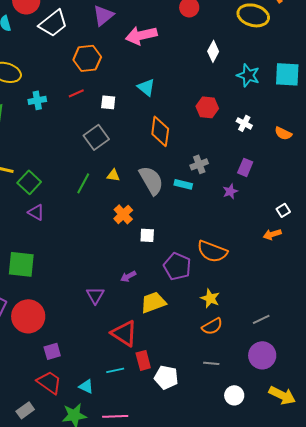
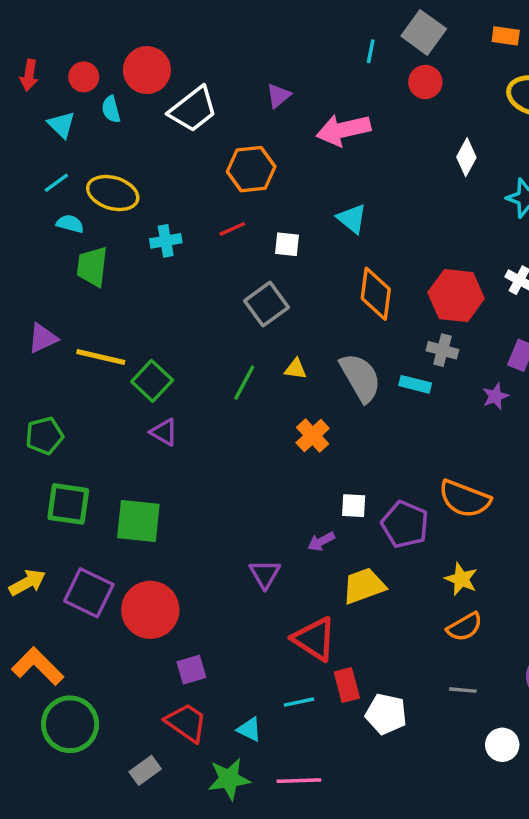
purple triangle: (103, 15) -> (278, 96), size x0.7
red hexagon: (207, 107) -> (456, 296), moved, size x1.4
gray cross: (199, 164) -> (442, 350), turned 36
white square: (147, 235) -> (354, 506), moved

